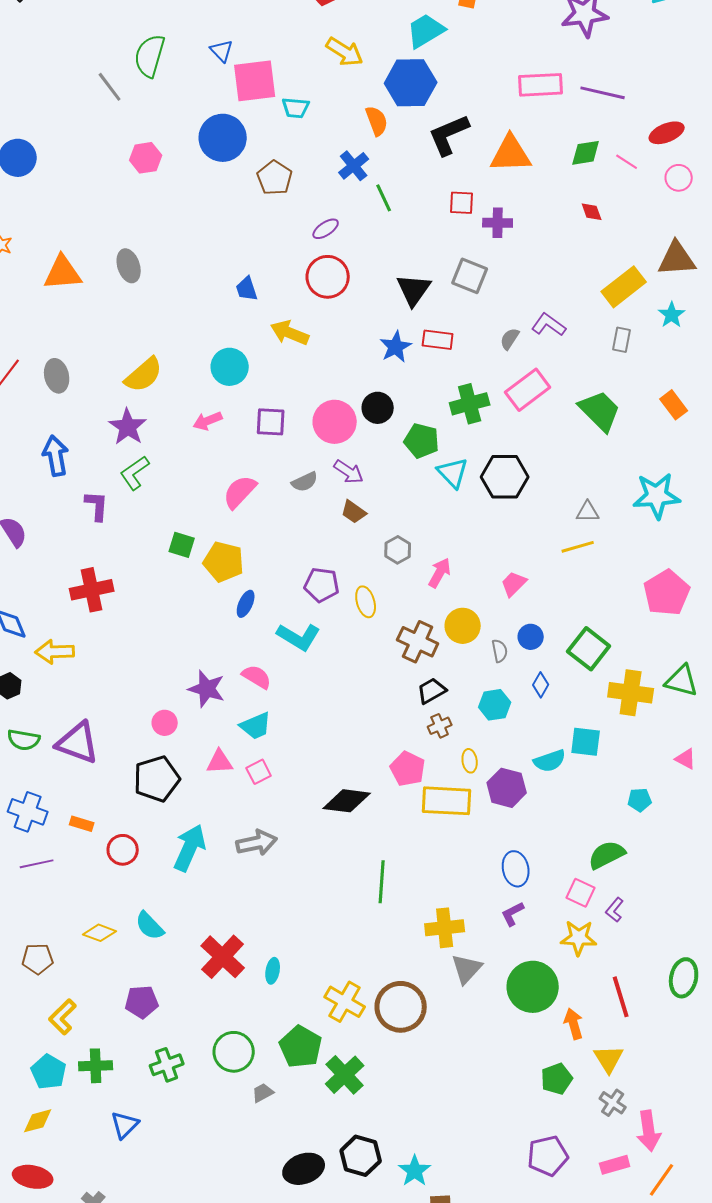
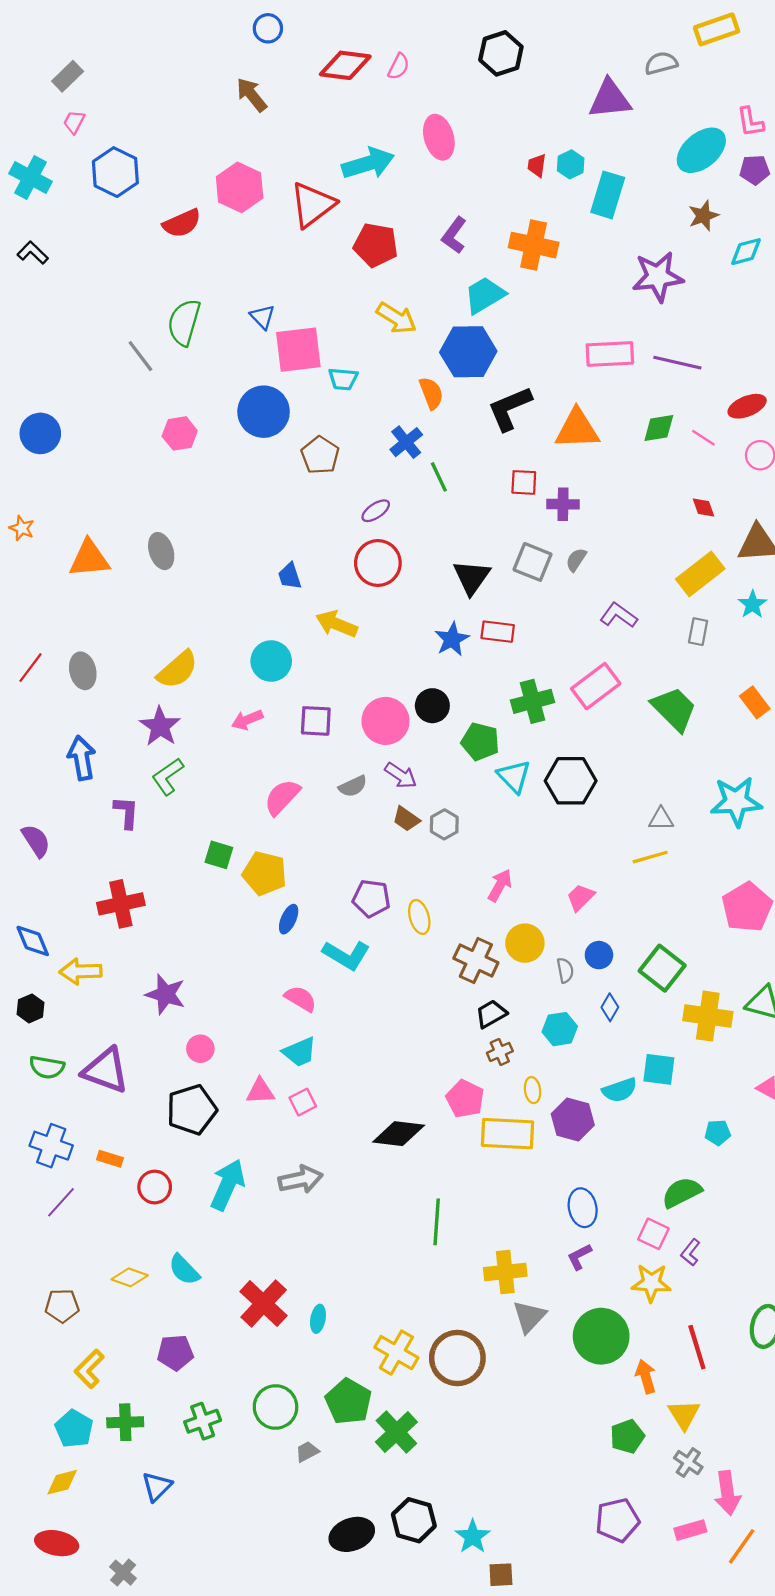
red diamond: (592, 212) -> (703, 507), moved
gray semicircle: (510, 339) -> (576, 560), moved
gray hexagon: (398, 550) -> (444, 824), moved
purple star: (207, 689) -> (166, 994), moved
purple line: (37, 864) -> (61, 1202), turned -36

